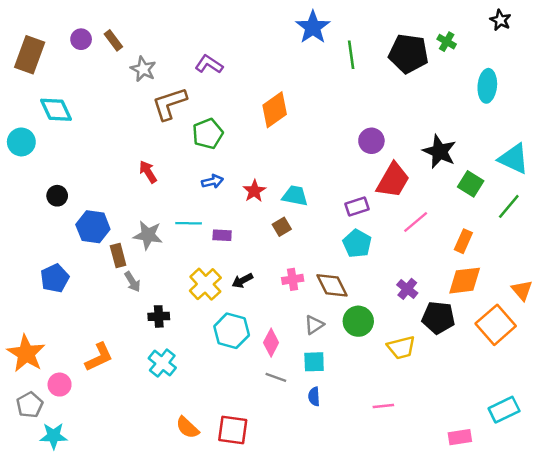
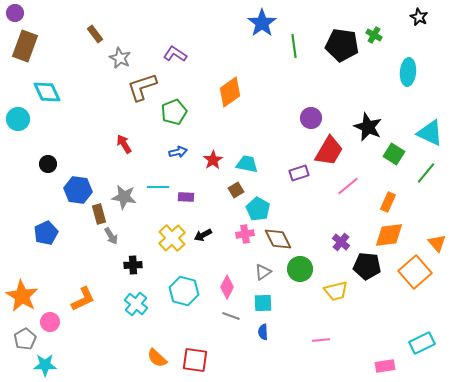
purple circle: (81, 39) -> (15, 13), moved
cyan pentagon: (357, 244) -> (258, 209), moved
cyan hexagon: (232, 331) -> (184, 291), moved

